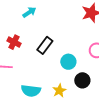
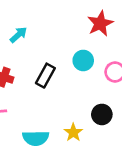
cyan circle: (68, 62) -> (83, 60), moved

